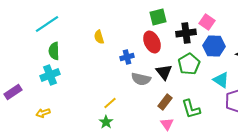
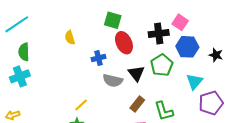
green square: (158, 17) -> (113, 20), moved, turned 30
cyan triangle: (221, 80) -> (194, 82), turned 36

